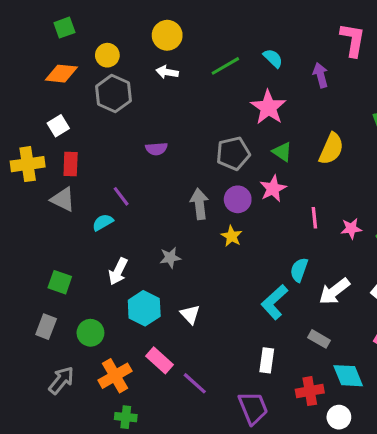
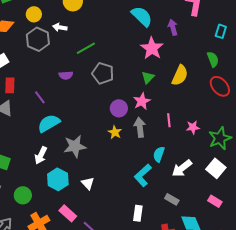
cyan semicircle: (273, 58) -> (142, 16), size x1.6
green line: (225, 66) -> (86, 48), moved
white arrow: (167, 72) -> (60, 27), moved
pink star: (268, 107) -> (152, 48), moved
green triangle: (282, 152) -> (148, 77), turned 40
gray pentagon: (233, 153) -> (103, 73), moved, turned 30
purple line: (121, 196) -> (40, 97), moved
gray arrow: (199, 204) -> (140, 127), moved
cyan semicircle: (103, 222) -> (49, 123), moved, size x1.6
gray star: (170, 258) -> (75, 146), size x1.6

